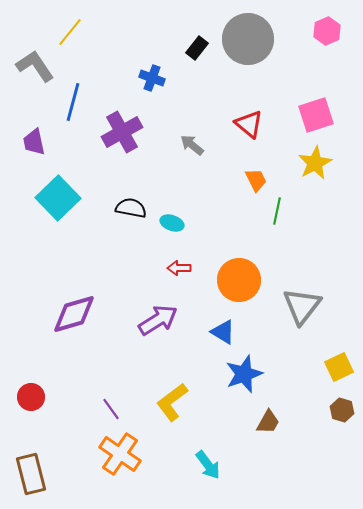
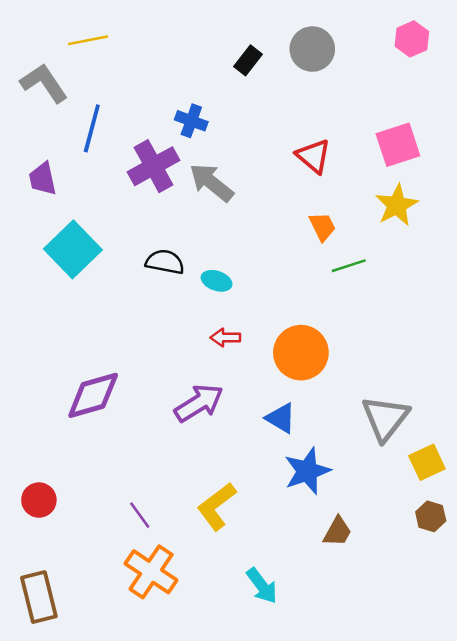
yellow line: (70, 32) -> (88, 40), turned 40
gray circle: (248, 39) -> (312, 49), size x0.7
blue cross: (152, 78) -> (191, 121), moved
gray arrow: (192, 145) -> (211, 183), moved, size x1.5
green line: (277, 211) -> (349, 266), turned 60
gray triangle: (302, 306) -> (385, 418), moved

